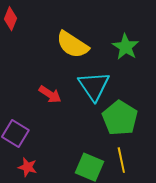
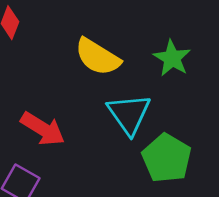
red arrow: (50, 94) -> (43, 129), moved, size x1.4

